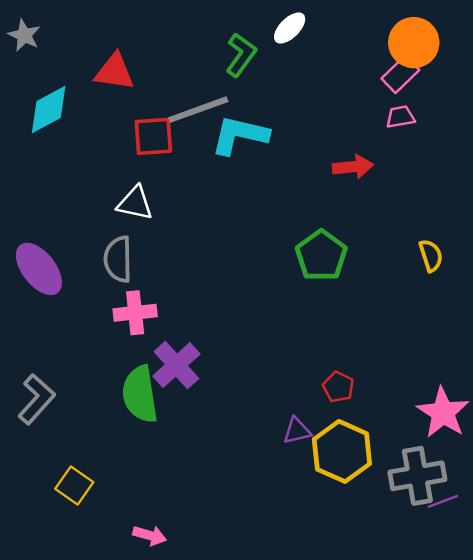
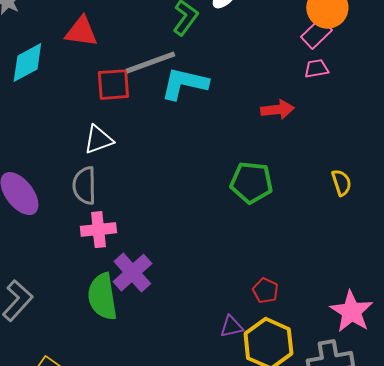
white triangle: (135, 203) -> (98, 140), turned -32
green pentagon: (321, 256) -> (251, 183), turned -30

